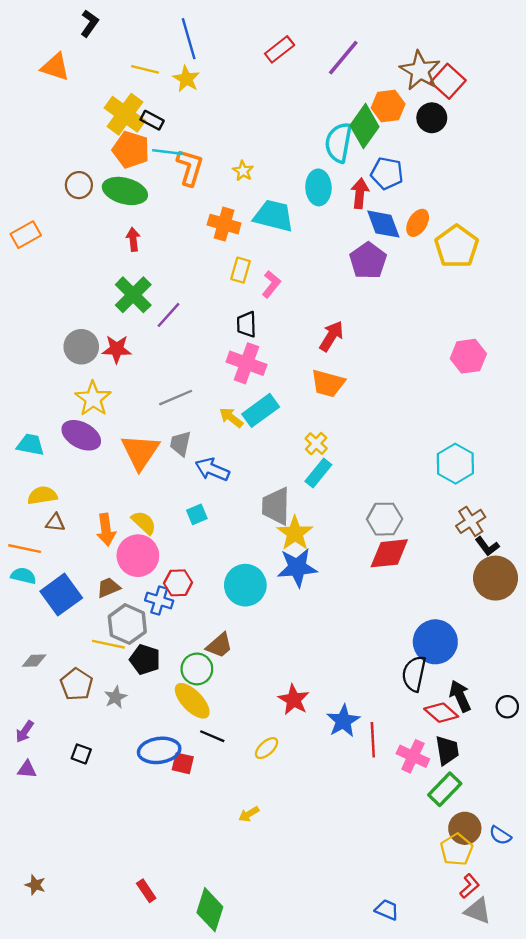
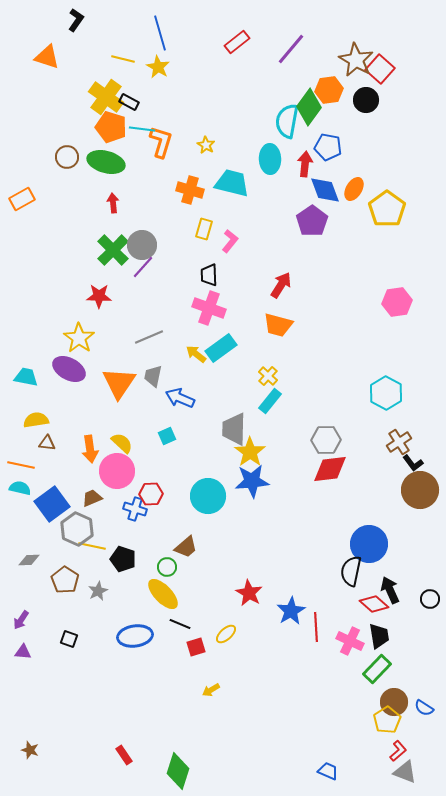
gray circle: (81, 347) -> (142, 245), moved
gray hexagon: (127, 624) -> (77, 529), moved
green circle: (197, 669) -> (167, 567), size x0.7
red square: (183, 763) -> (196, 647), moved, turned -30

